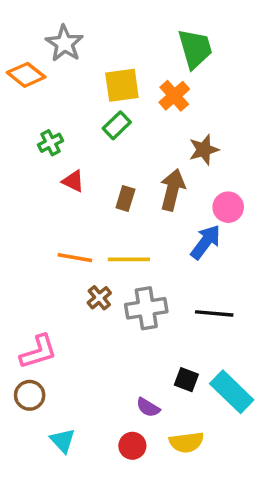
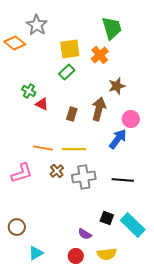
green cross: (51, 143) -> (29, 91), moved, turned -32
pink L-shape: (38, 352) -> (22, 173), moved
cyan triangle: (63, 441) -> (36, 253), turned 42

